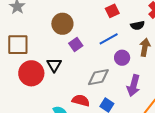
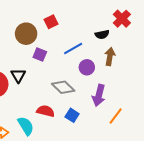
red square: (112, 11) -> (51, 22), moved
purple square: (76, 45) -> (40, 55), turned -32
gray diamond: (98, 77) -> (63, 87), turned 55

